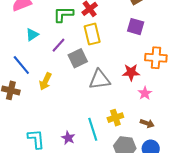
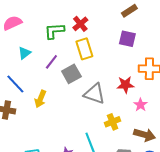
gray triangle: (100, 80) -> (94, 94), turned 30
yellow cross: (115, 118) -> (113, 122), moved
brown arrow: (147, 123) -> (145, 135), size x1.5

